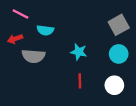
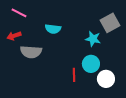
cyan semicircle: (45, 30) -> (53, 29), moved
cyan star: (79, 52) -> (93, 39), moved
cyan circle: (119, 54) -> (91, 64), moved

